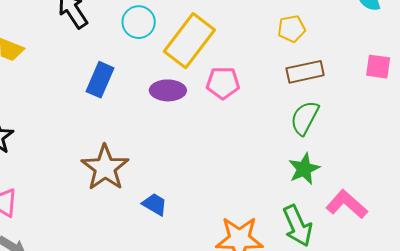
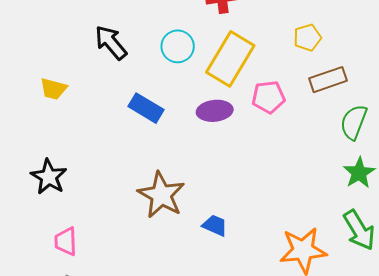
yellow pentagon: (292, 29) -> (307, 38), moved
brown rectangle: (305, 72) -> (328, 80), moved
blue rectangle: (100, 80) -> (146, 108), turned -76

